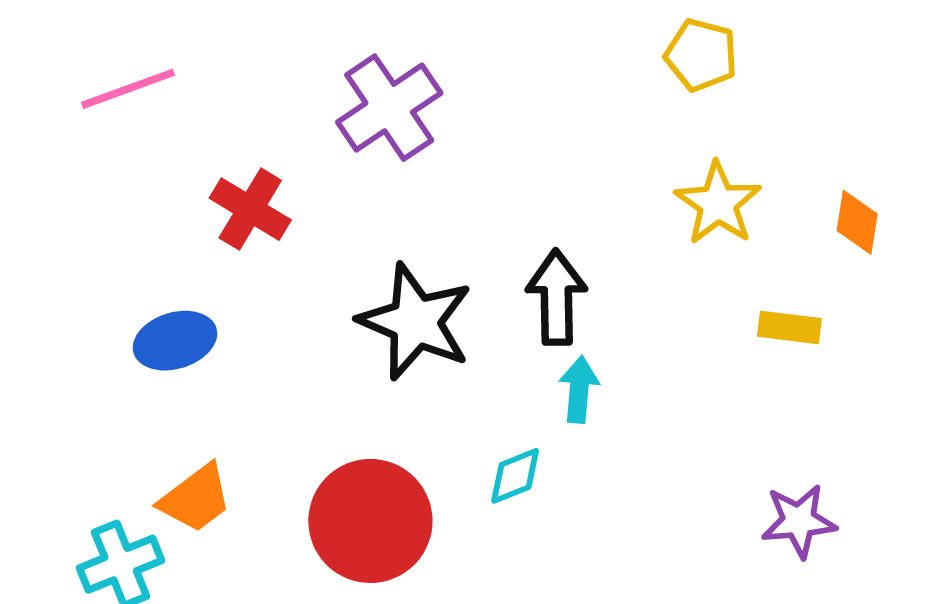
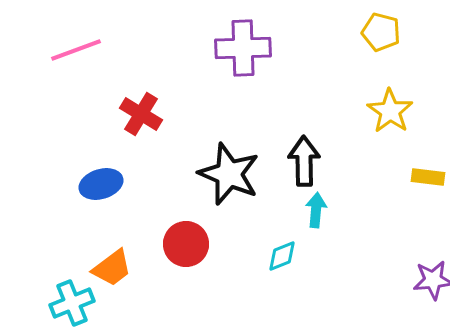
purple cross: (389, 108) -> (243, 48), moved, turned 32
red circle: (370, 521) -> (186, 244), moved, size x0.7

